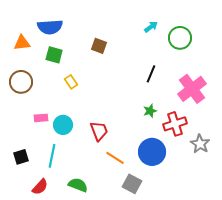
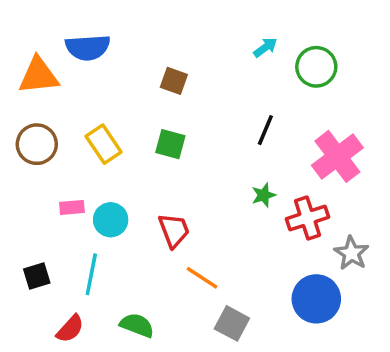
orange triangle: (22, 43) -> (39, 76), size x1.4
green square: (54, 55) -> (170, 144), moved
yellow rectangle: (71, 82) -> (104, 144), moved, size x1.5
blue circle: (152, 152) -> (316, 299), moved

